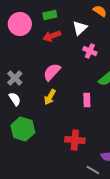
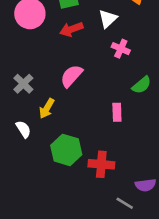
yellow arrow: (50, 97) -> (47, 108), moved
white semicircle: (15, 99) -> (23, 129), moved
green hexagon: (23, 129) -> (66, 150), moved

